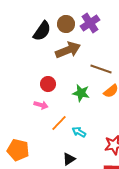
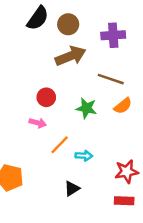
purple cross: (90, 23) -> (113, 35), moved, turned 30
black semicircle: (42, 31) -> (38, 18), moved
cyan arrow: (79, 132) -> (84, 156), turned 152

